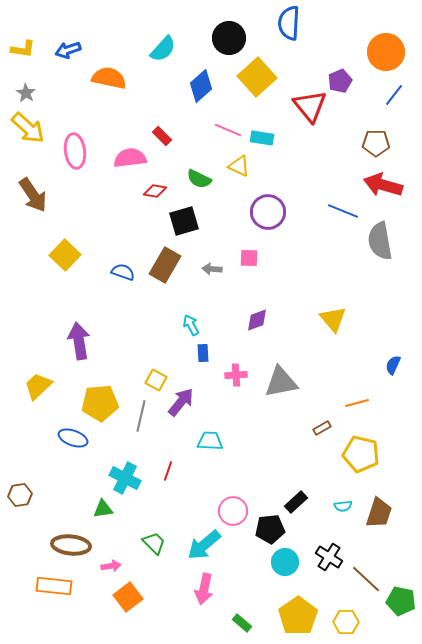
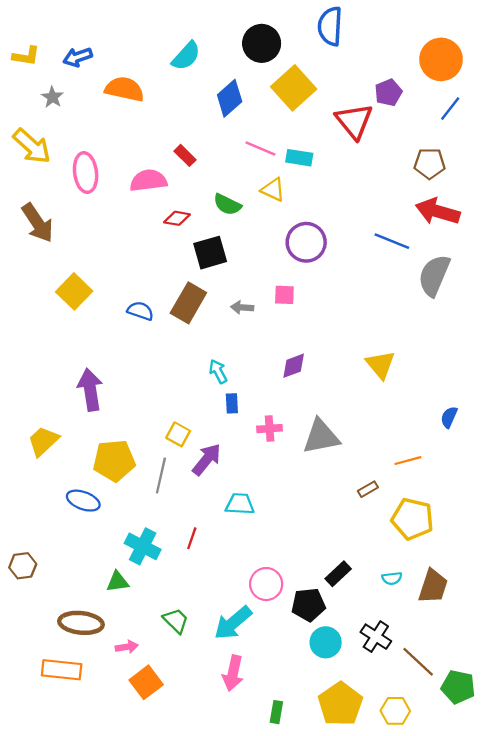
gray star: (26, 93) -> (52, 97), moved
gray semicircle: (380, 241) -> (434, 275), turned 33
green rectangle: (242, 623) -> (276, 712), turned 60

